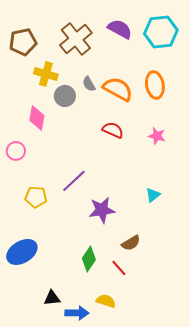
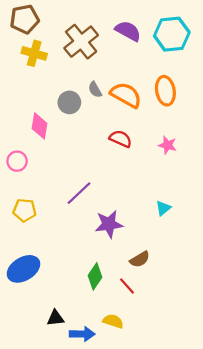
brown pentagon: (23, 42) -> (25, 19), moved
yellow cross: (46, 74) -> (34, 53), moved
yellow pentagon: (36, 197) -> (25, 210), moved

